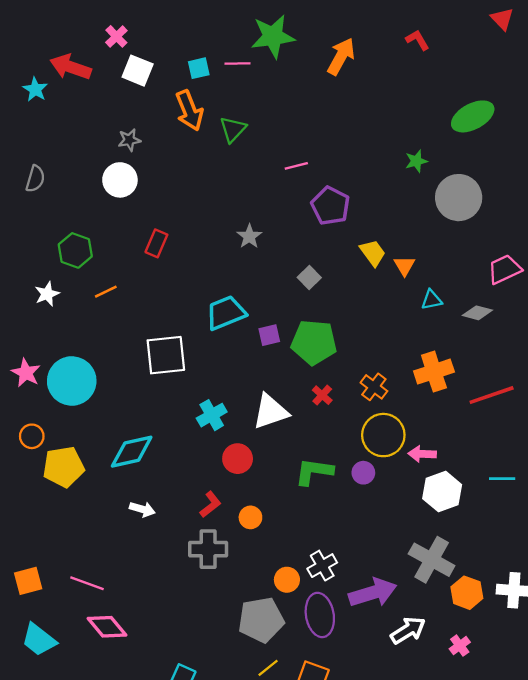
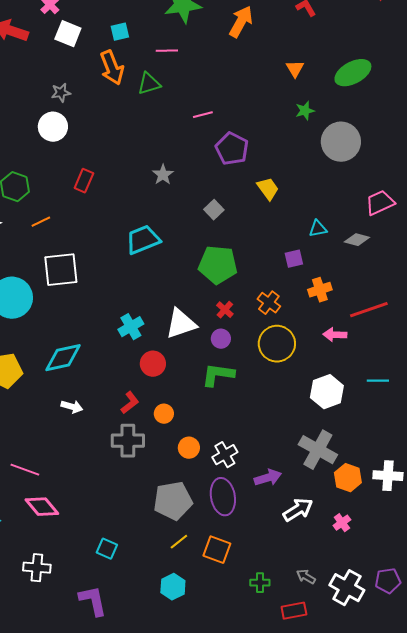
pink line: (238, 63) -> (167, 51), moved
green triangle: (233, 129) -> (149, 84), turned 30
orange triangle: (405, 266) -> (295, 69), moved
purple square: (269, 335) -> (294, 259), moved
white square: (166, 355) -> (61, 270), moved
orange cross: (434, 372) -> (320, 290), size x0.7
pink arrow: (422, 454) -> (335, 335), moved
purple circle: (363, 473) -> (221, 339), moved
orange circle: (287, 580) -> (189, 448), moved
purple arrow: (373, 593) -> (268, 478), size x0.7

